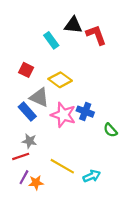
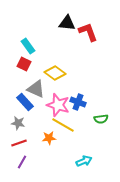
cyan rectangle: (51, 40) -> (28, 46), moved
green semicircle: (110, 130) -> (101, 119), turned -56
gray star: (29, 141) -> (18, 123), moved
yellow line: (62, 166) -> (63, 125), moved
orange star: (36, 183) -> (49, 138), moved

